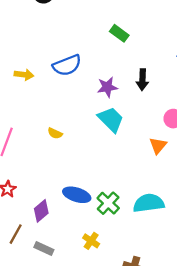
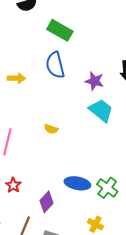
green rectangle: (119, 33) -> (60, 30), moved, size x1.4
blue semicircle: (67, 65) -> (55, 65), turned 104
purple star: (107, 87) -> (94, 81), turned 30

